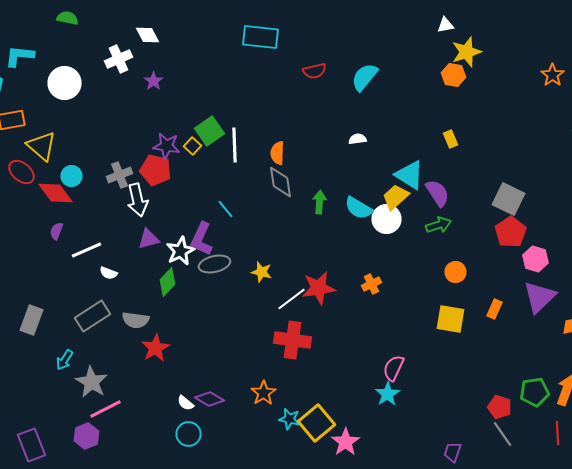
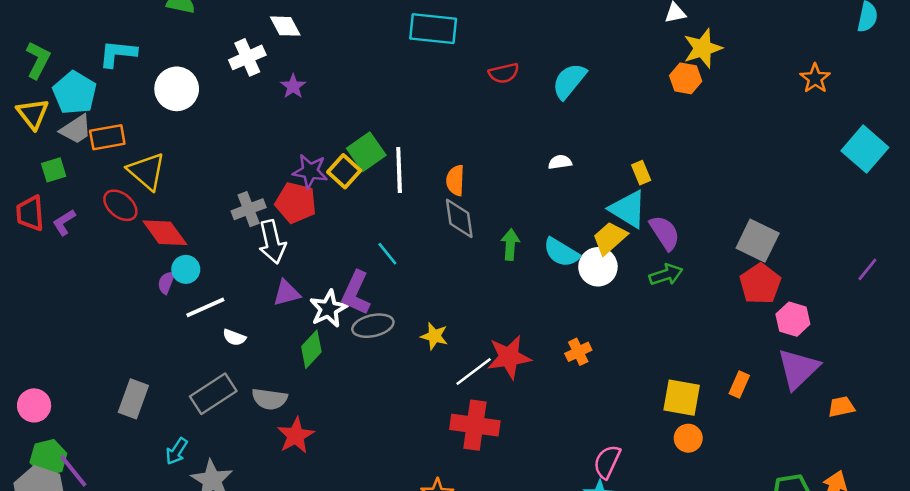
yellow rectangle: (450, 139) -> (641, 173), moved
yellow square: (192, 146) -> (344, 171), size x1.4
cyan circle: (72, 176) -> (186, 269), moved
orange circle: (456, 272) -> (688, 438), moved

